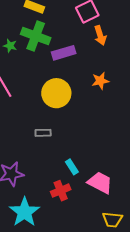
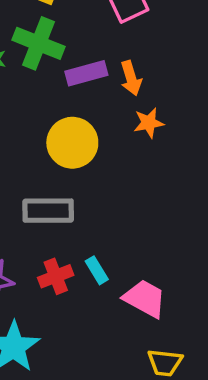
orange arrow: (100, 35) -> (131, 78), moved
gray rectangle: (43, 133) -> (48, 211), size x1.8
red cross: (61, 191) -> (56, 276), moved

